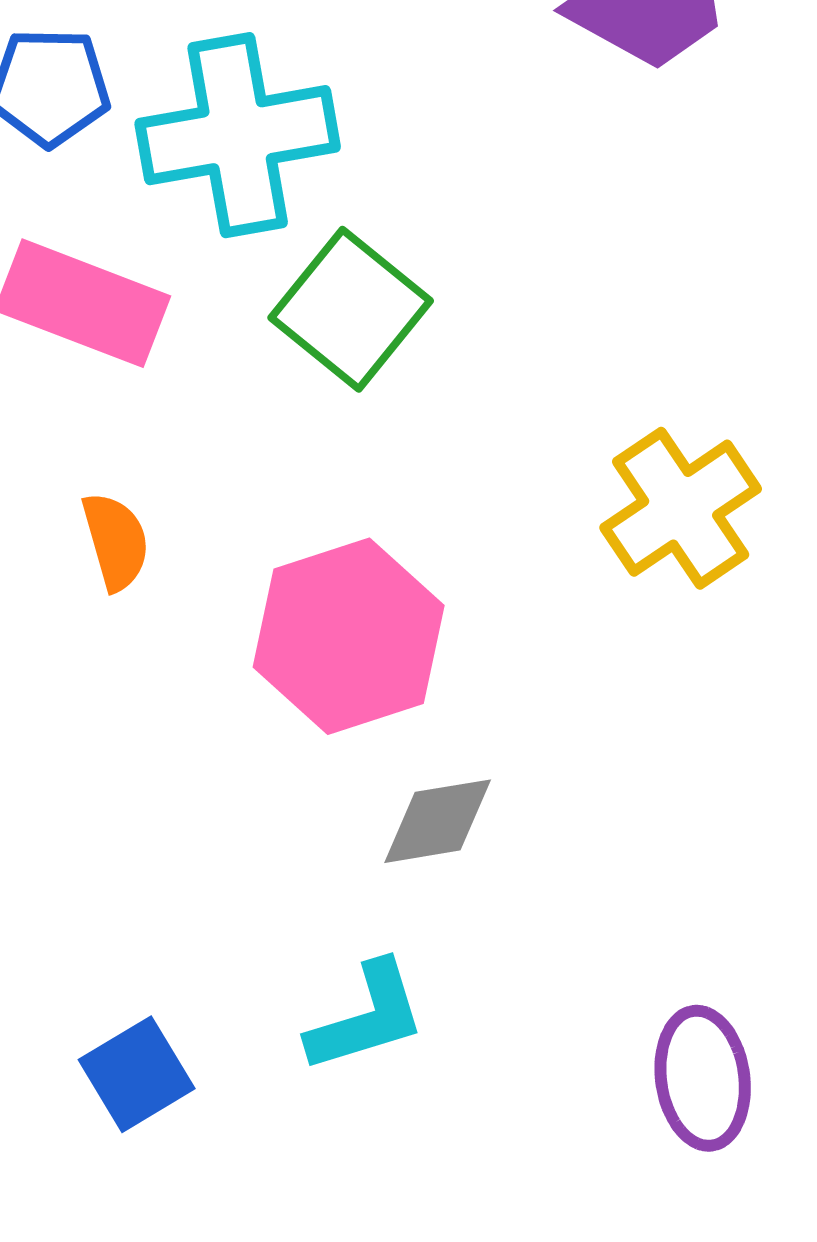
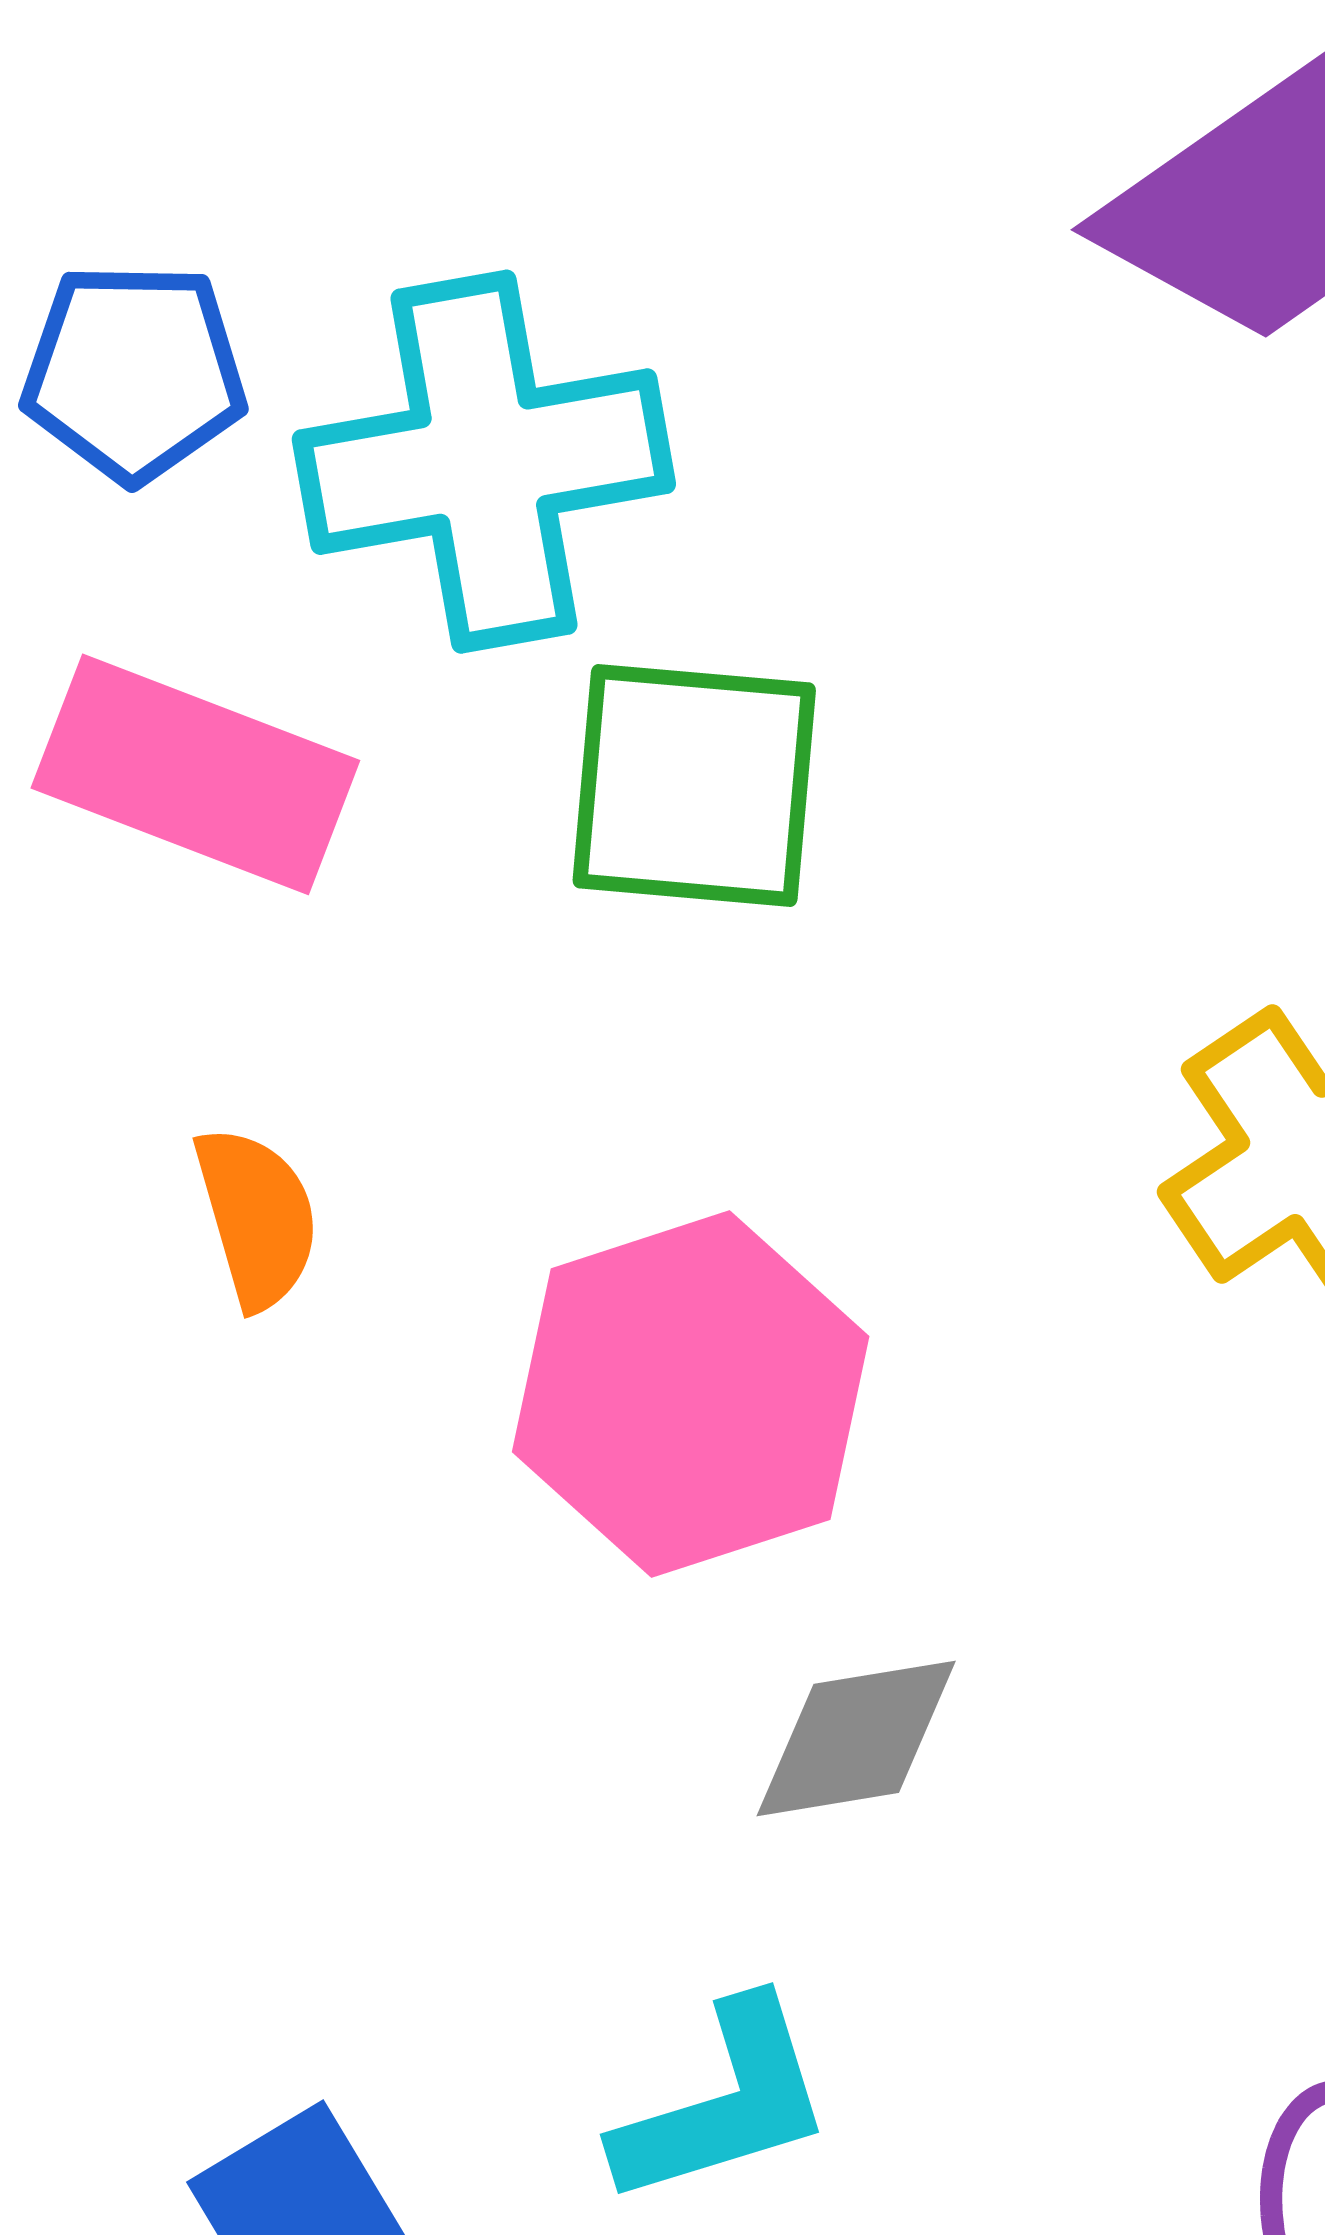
green square: (351, 309) -> (694, 785), turned -34

